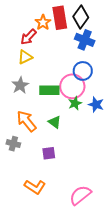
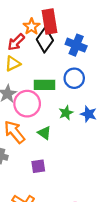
black diamond: (81, 17) -> (45, 40), moved
pink circle: (72, 86) -> (27, 104), moved
green rectangle: (49, 90) -> (45, 85), moved

